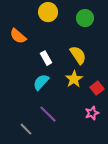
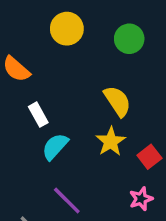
white rectangle: (46, 58) -> (38, 115), moved

